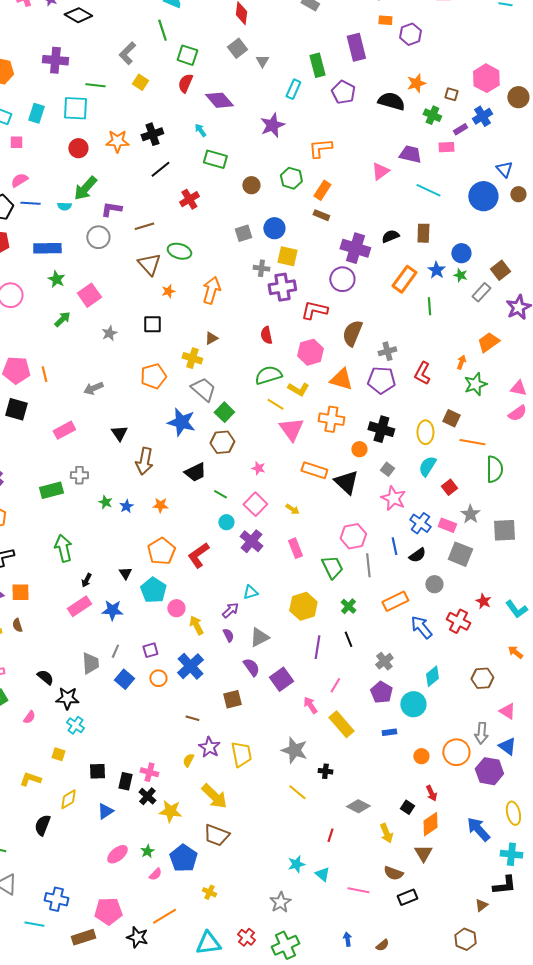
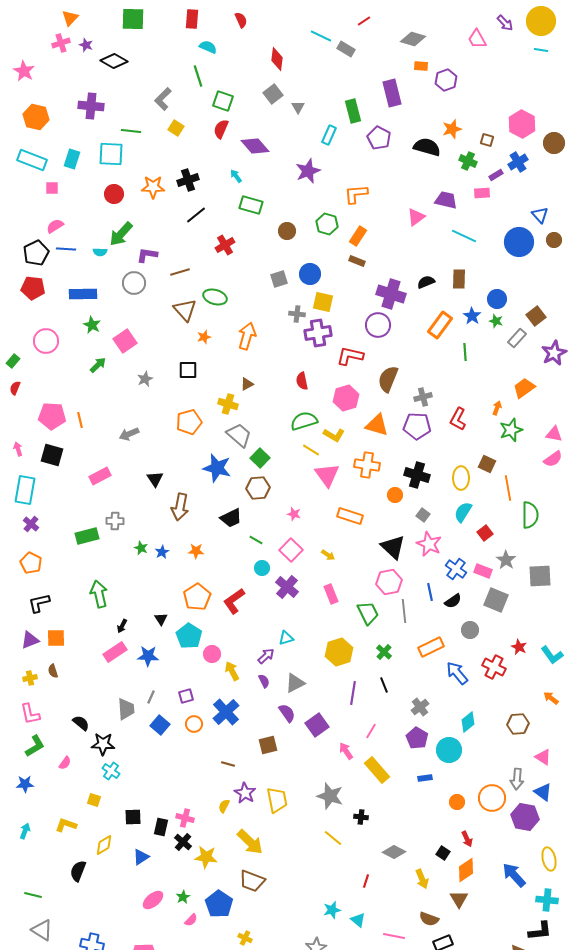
orange line: (472, 442) -> (508, 488), turned 70
black triangle: (346, 482) -> (393, 547), moved

